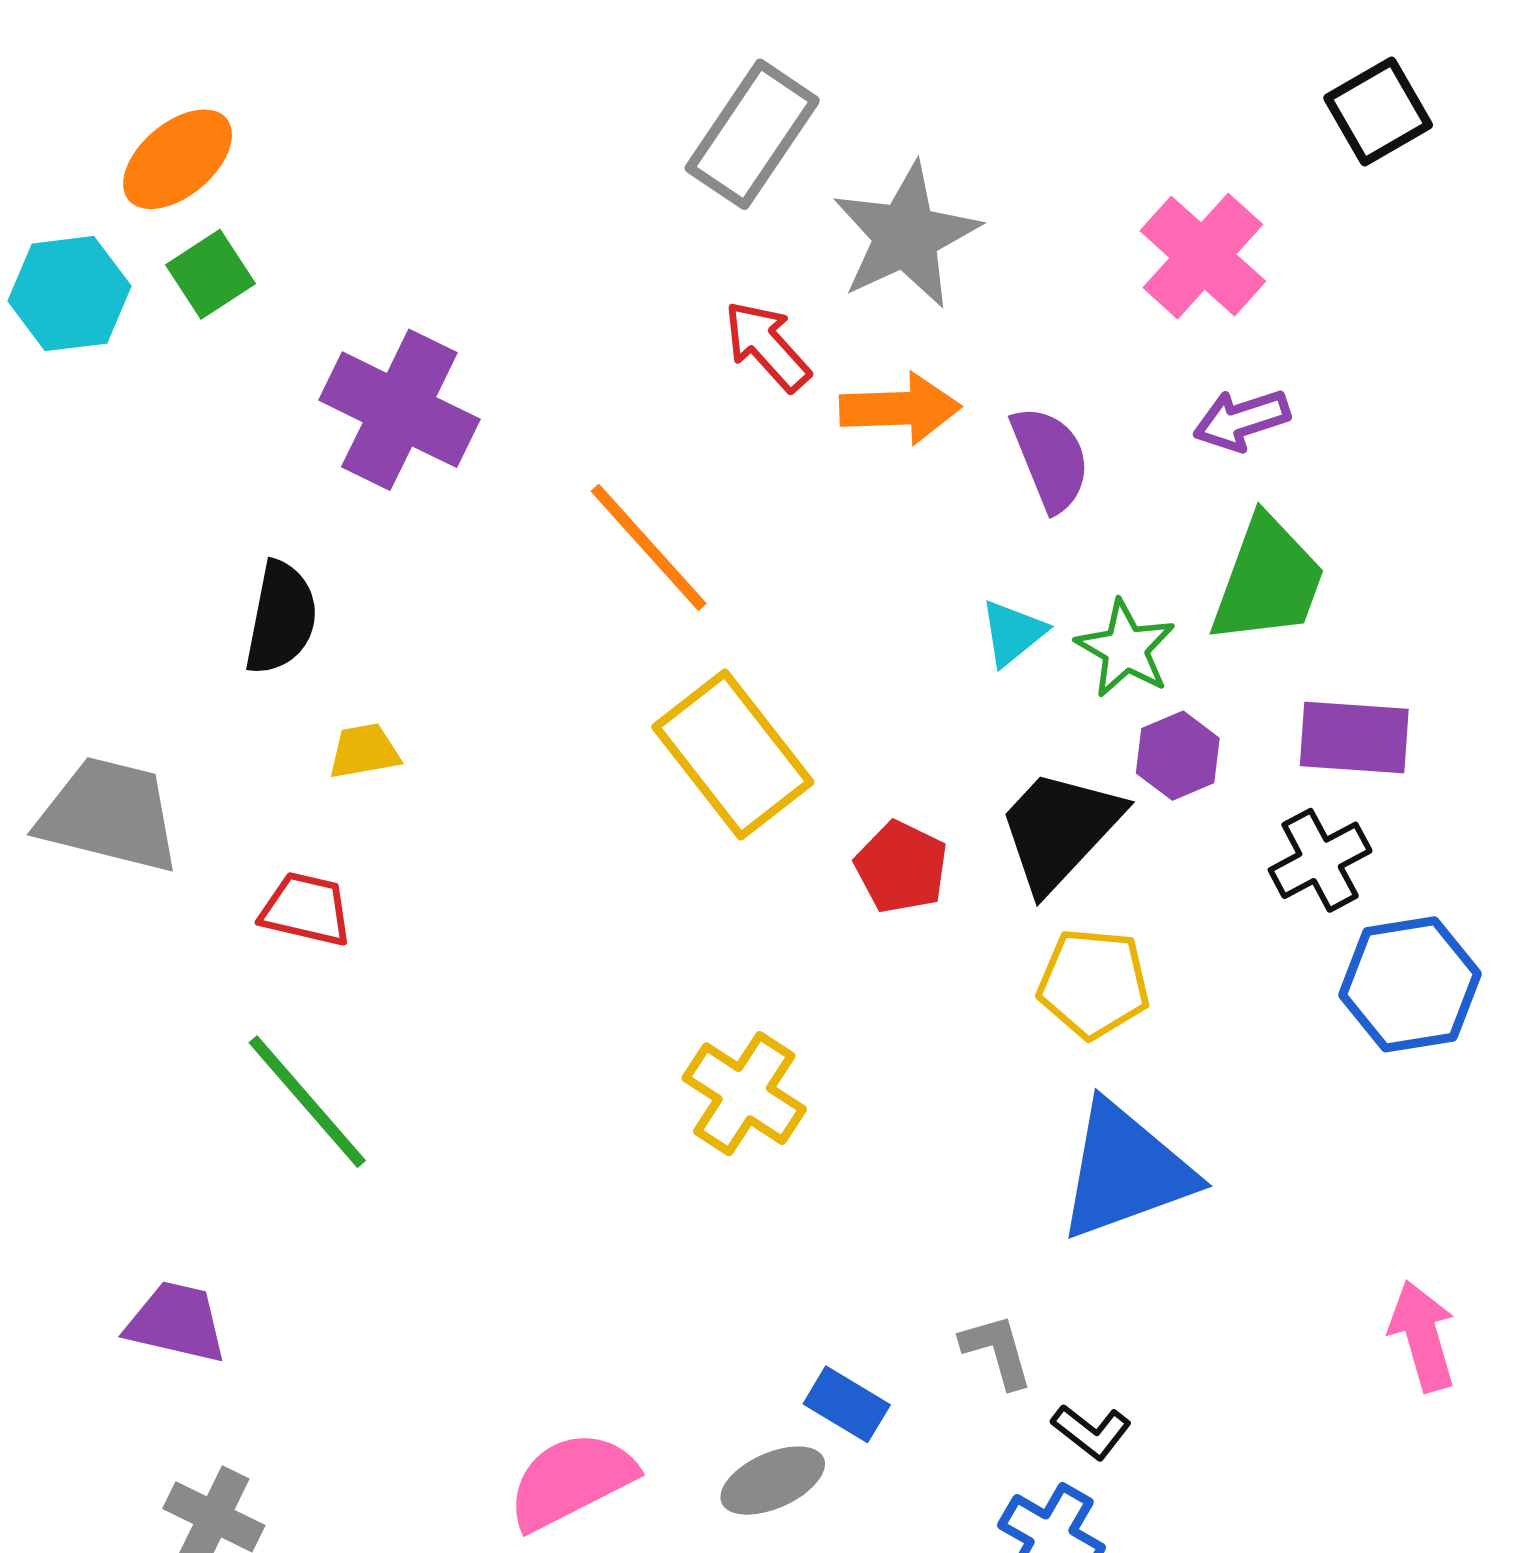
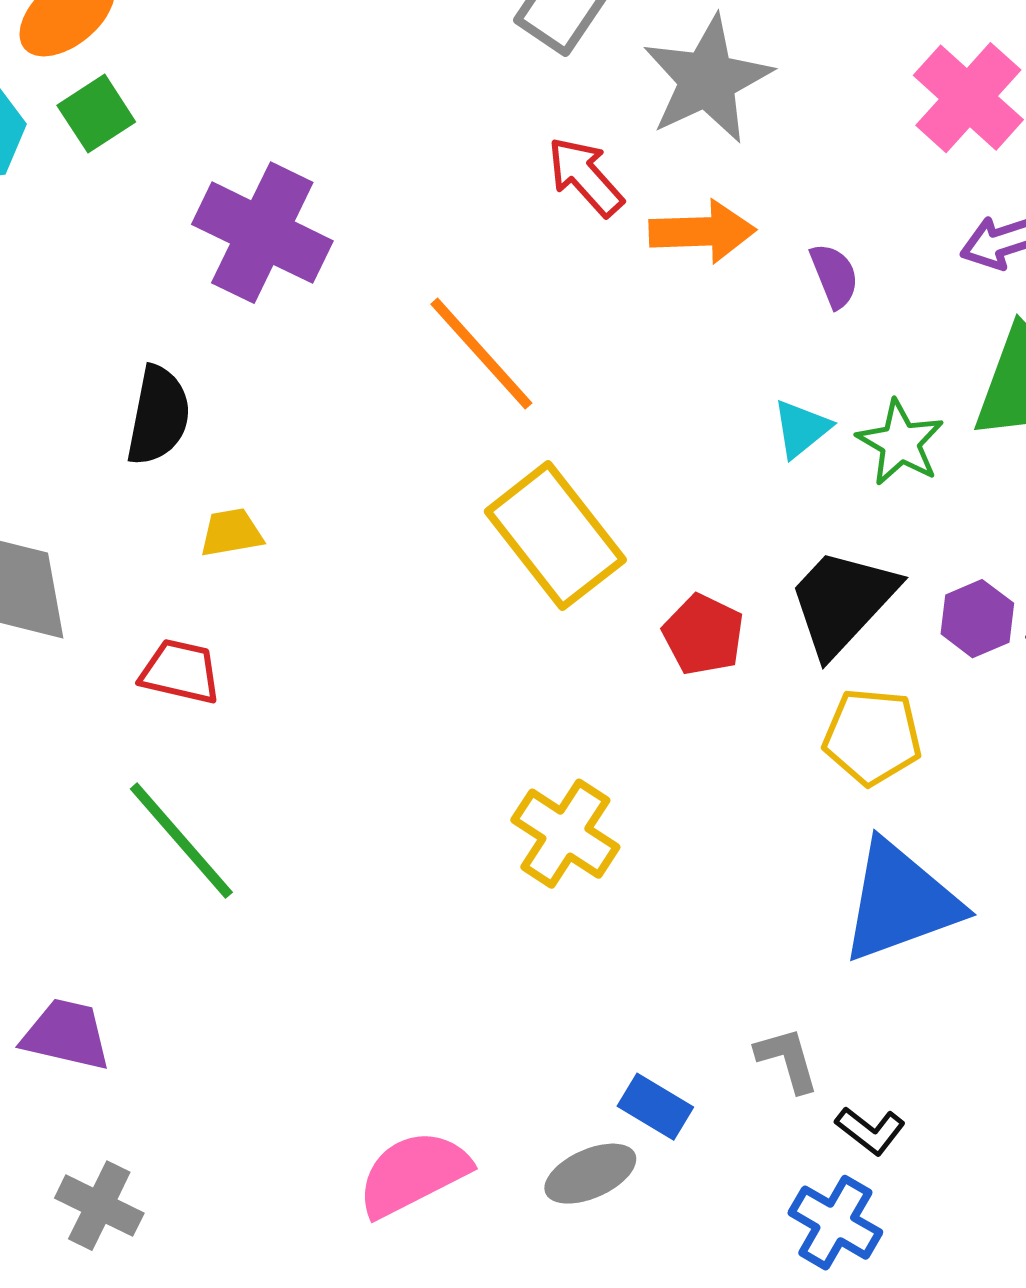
purple semicircle: (1050, 459) -> (834, 276), size x0.7
purple hexagon: (1178, 756) -> (977, 619), moved

